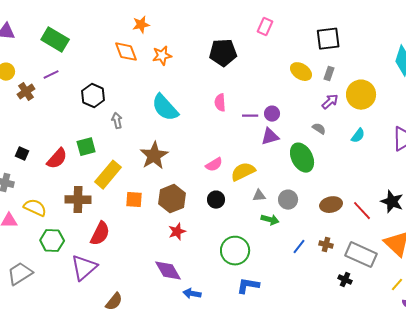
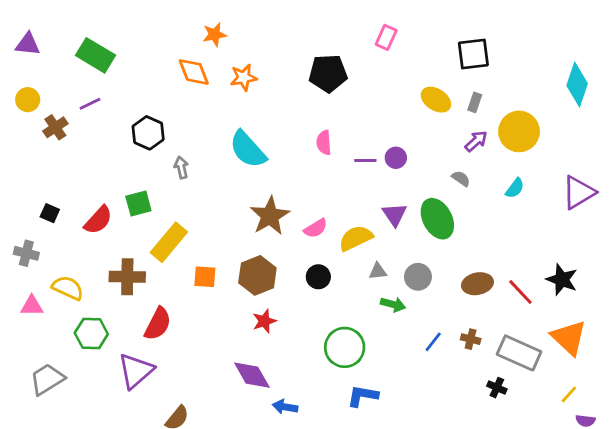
purple triangle: (270, 137) -> (394, 215), moved, turned -48
brown star: (154, 156) -> (270, 216), moved

